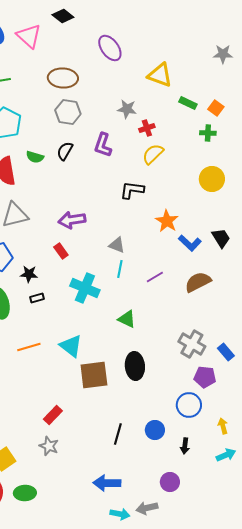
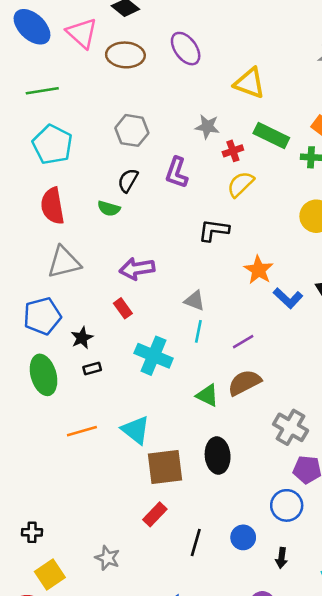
brown ellipse: (63, 78) -> (125, 55), moved
green rectangle: (188, 103) -> (271, 136), moved, size x1.5
green semicircle: (35, 157) -> (109, 209), moved
black star: (29, 274) -> (82, 338), turned -30
brown semicircle: (198, 282) -> (244, 383), moved
red rectangle: (53, 415) -> (155, 514), moved

